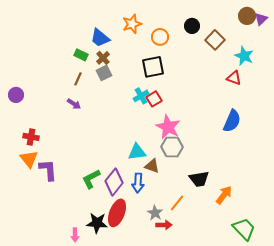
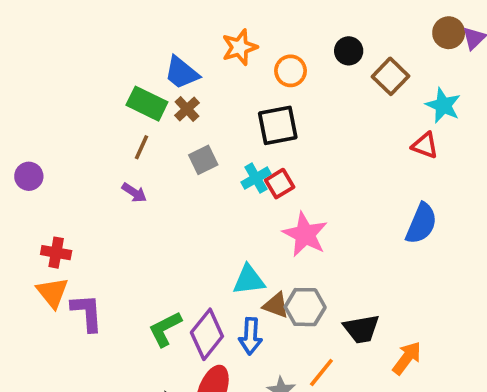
green rectangle: (81, 55) -> (147, 104), size x1.5
gray square: (104, 73) -> (203, 160), moved
gray hexagon: (172, 147) -> (305, 307), moved

